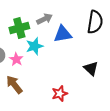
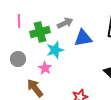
pink star: (16, 59) -> (45, 68), moved

